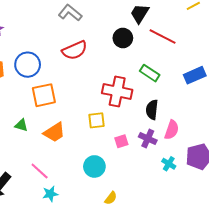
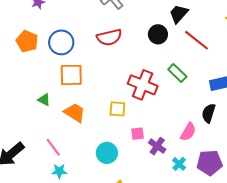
black semicircle: (152, 110) -> (209, 113), moved
orange trapezoid: (54, 132) -> (75, 113), turned -125
purple cross: (148, 139) -> (157, 146), moved

